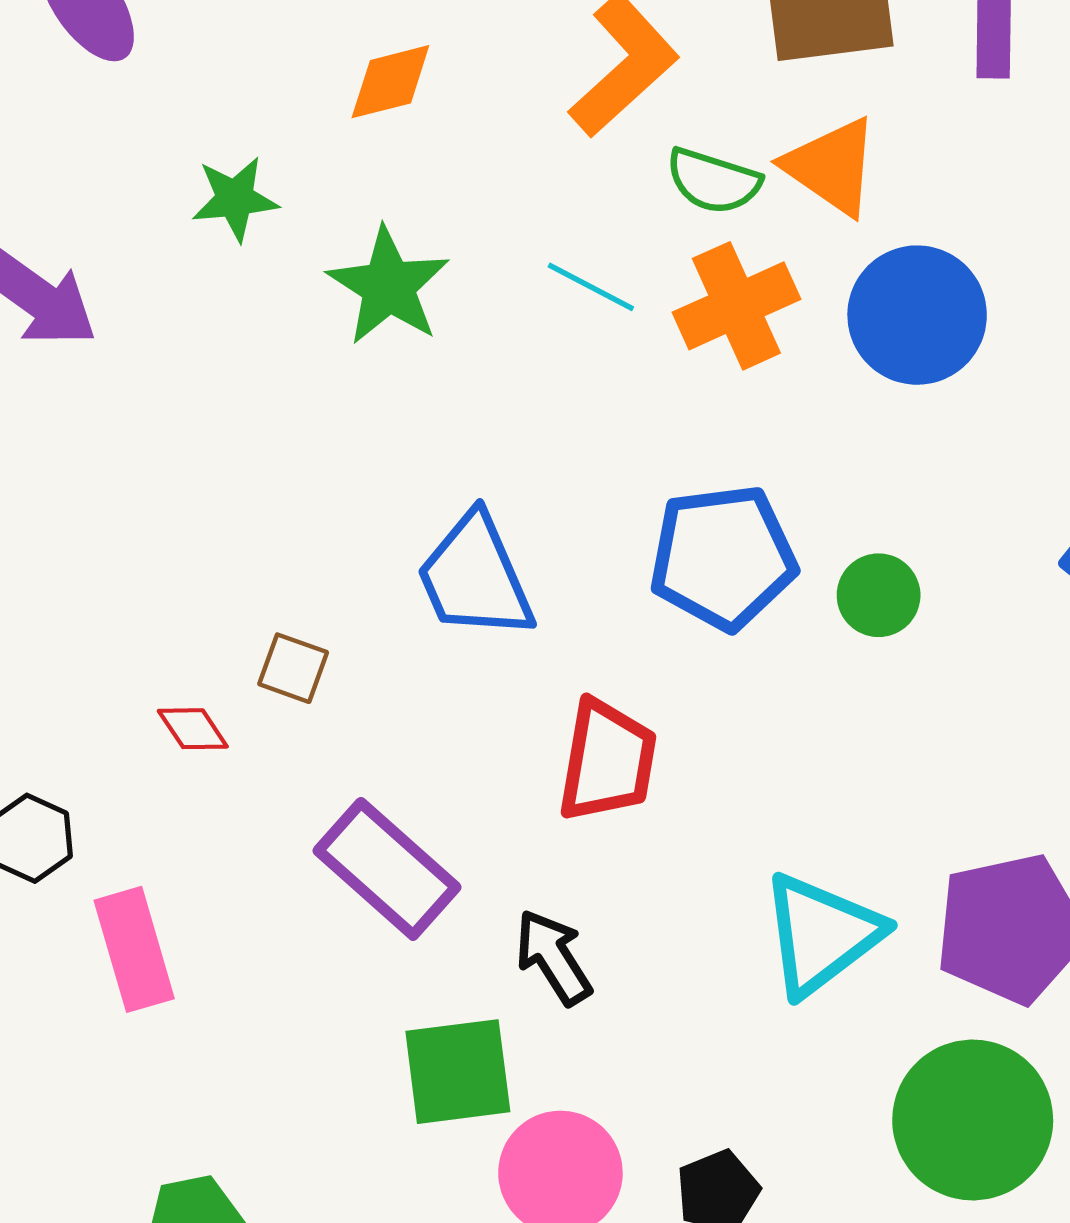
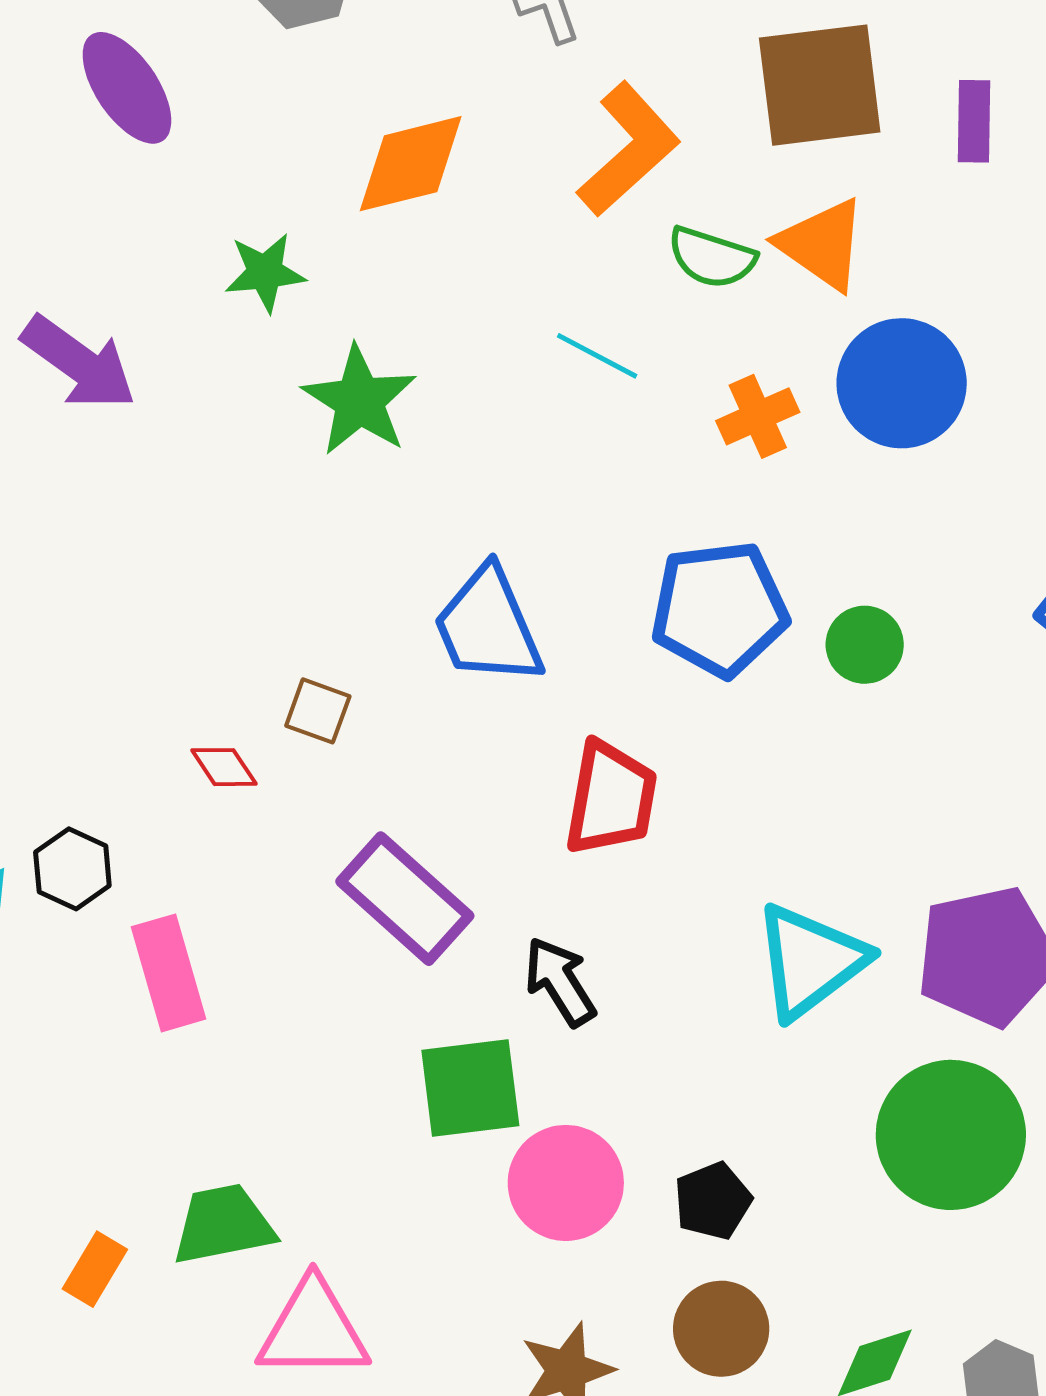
orange diamond: (390, 82) -> (411, 164), size x1.4
green star: (388, 286) -> (359, 401), moved
orange cross: (736, 306) -> (758, 416), moved, size x0.7

